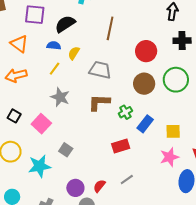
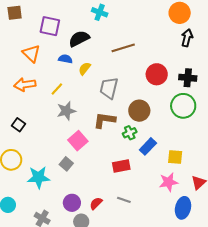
brown line: (110, 28) -> (123, 48), turned 55
black cross: (182, 41) -> (188, 78), moved
yellow line: (55, 69) -> (57, 89), moved
gray trapezoid: (100, 70) -> (109, 88), turned -95
brown circle: (144, 84) -> (139, 111), moved
gray star: (60, 97) -> (66, 111), turned 30
pink square: (41, 124) -> (78, 141), moved
gray line: (127, 179) -> (124, 200), turned 48

